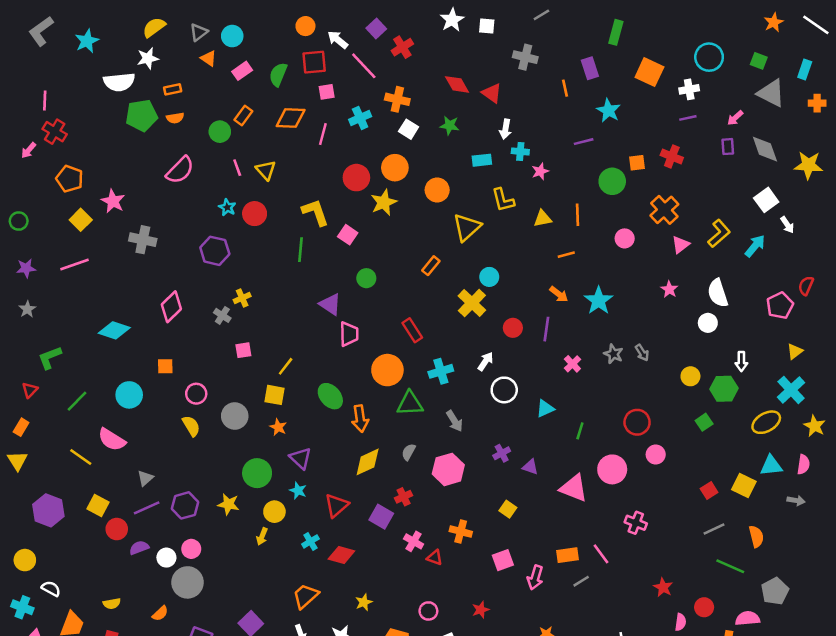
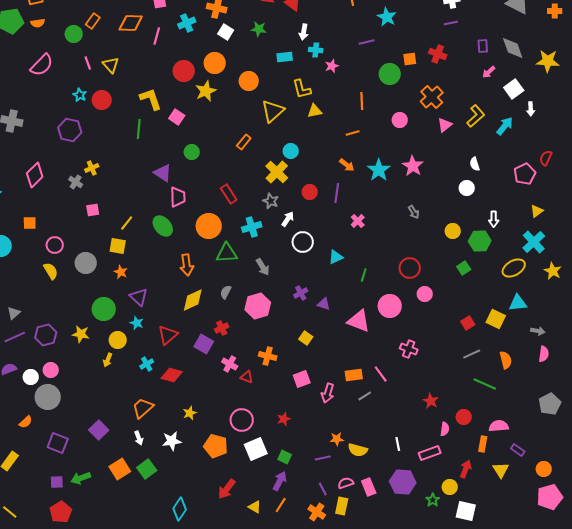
pink arrow: (735, 118) -> (489, 72), moved
yellow triangle: (543, 219) -> (315, 111), moved
white arrow: (787, 225) -> (531, 109), turned 32
pink star: (669, 289) -> (413, 166), moved, size x1.5
white semicircle: (718, 293) -> (475, 164), size x0.6
gray star: (613, 354) -> (271, 201), moved
green ellipse: (330, 396) -> (163, 226), moved
pink semicircle: (803, 464) -> (544, 354), moved
gray pentagon: (775, 591) -> (550, 404), moved
pink circle: (428, 611) -> (242, 420), size x1.5

